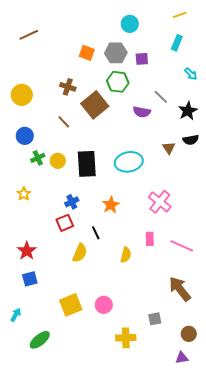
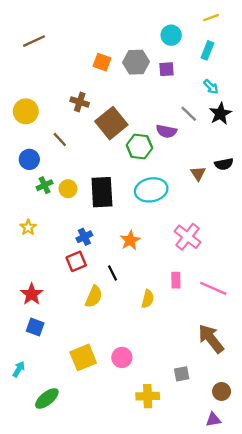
cyan circle: (130, 24) -> (171, 35), moved
cyan arrow: (191, 74) -> (211, 87), moved
green hexagon: (118, 82) -> (139, 147), moved
black star: (188, 111) -> (220, 114), moved
brown line: (64, 122) -> (60, 139), moved
blue square: (30, 279) -> (35, 327), turned 35

